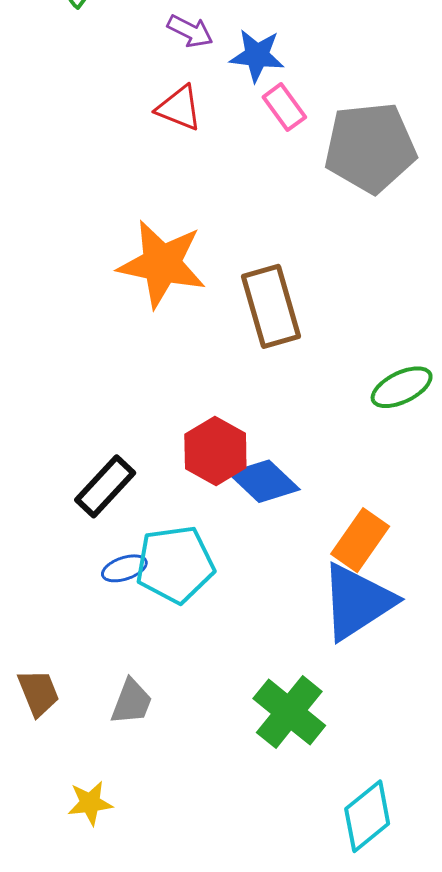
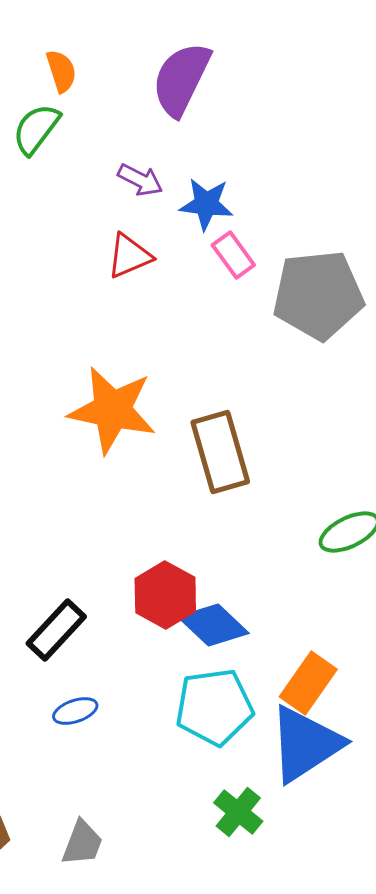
red triangle: (179, 108) -> (129, 256), turned -45
cyan pentagon: (175, 564) -> (214, 707), moved
green cross: (289, 712) -> (238, 812), moved, size x0.7

